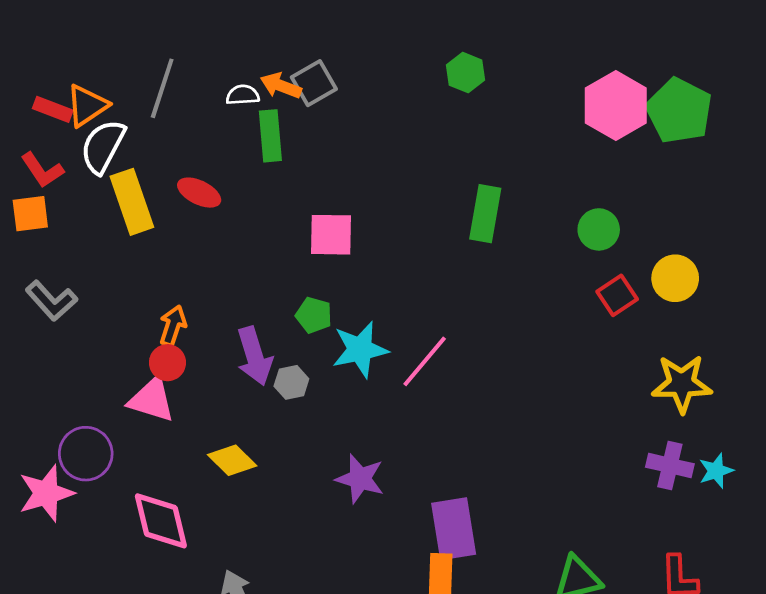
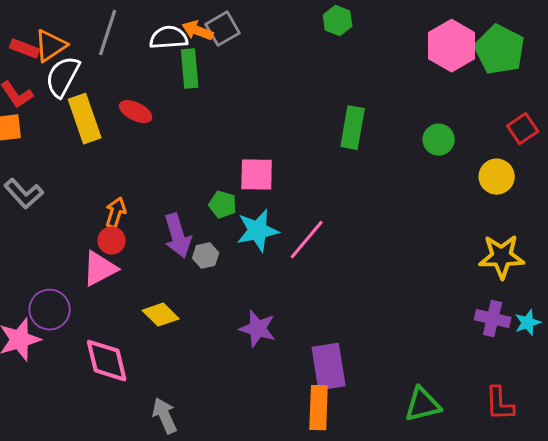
white semicircle: (243, 95) -> (169, 38), size x1.5
pink square: (331, 235) -> (257, 175), moved
red square: (617, 295) -> (523, 129), moved
pink triangle: (152, 400) -> (100, 269), turned -45

